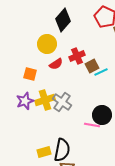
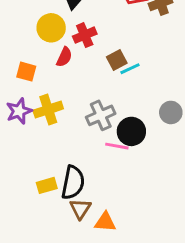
red cross: (77, 56) -> (85, 35), moved
red semicircle: (56, 64) -> (64, 57), turned -32
gray cross: (62, 102) -> (101, 115), moved, turned 30

